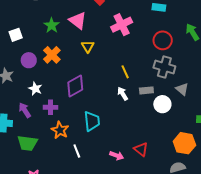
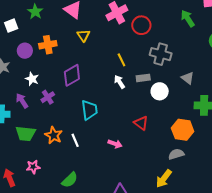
green star: (52, 25) -> (35, 12), moved
red circle: (163, 40) -> (141, 25), moved
orange cross: (52, 55) -> (48, 45), turned 36
gray triangle: (182, 89) -> (188, 78), moved
purple cross: (50, 107) -> (48, 97), turned -32
orange star: (60, 130) -> (54, 135), moved
red triangle: (141, 149) -> (141, 123), moved

